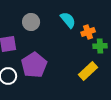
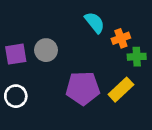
gray circle: (31, 22) -> (46, 50), moved
purple pentagon: (34, 65) -> (83, 88), moved, turned 30

